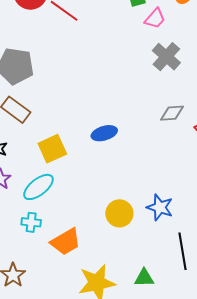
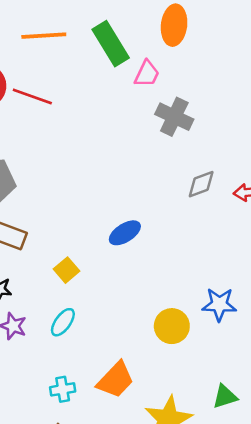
yellow square: (52, 149) -> (66, 270), size x0.7
cyan ellipse: (38, 187) -> (63, 322), size x0.7
cyan cross: (31, 222) -> (63, 389), moved

